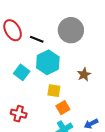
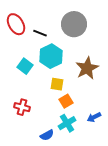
brown star: (84, 74) -> (87, 68), size x1.6

